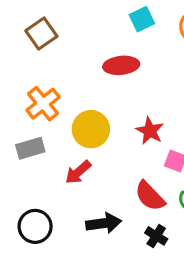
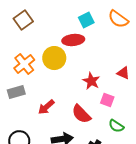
cyan square: (142, 19) -> (86, 20), moved
yellow circle: (91, 129) -> (54, 58), moved
red semicircle: (150, 196) -> (81, 114), moved

